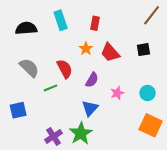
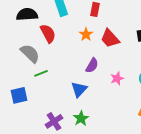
red semicircle: (65, 69) -> (48, 33), moved
green line: (50, 88) -> (41, 73), moved
blue triangle: (90, 108) -> (79, 89), moved
green star: (81, 133) -> (81, 118), size x0.7

